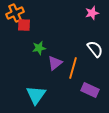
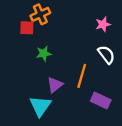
orange cross: (15, 13) -> (40, 14), moved
pink star: (92, 13) -> (103, 24), moved
purple triangle: (55, 63) -> (55, 85), moved

